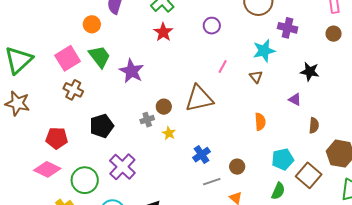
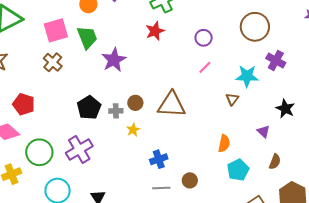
pink line: (223, 67) -> (205, 67), moved
black pentagon: (102, 126) -> (89, 108), moved, turned -30
cyan pentagon: (283, 159) -> (238, 170), moved, turned -30

